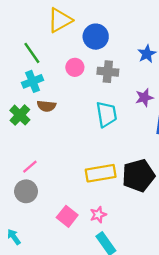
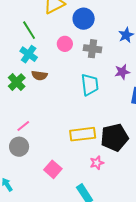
cyan cross: (33, 81) -> (29, 54), turned -36
pink star: (98, 215) -> (97, 163), moved

